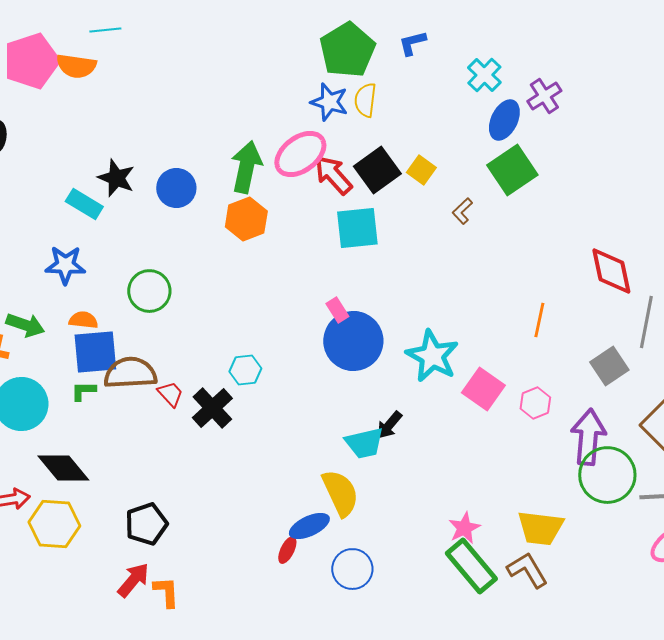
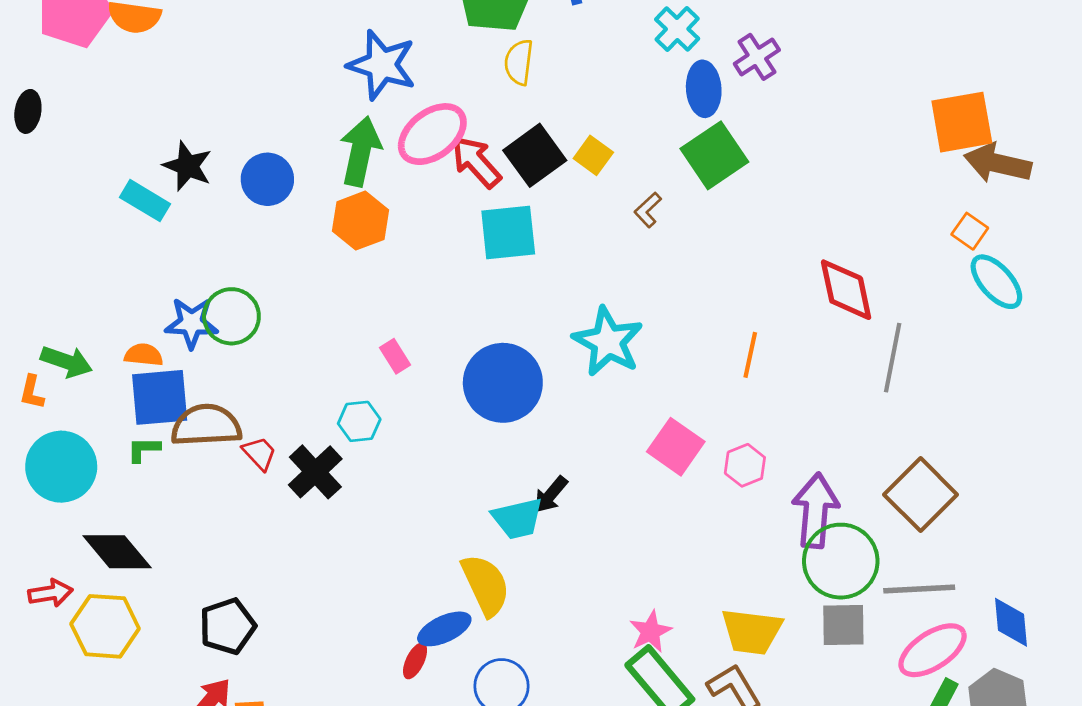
blue star: (329, 102) -> (382, 65), moved, size x1.4
blue ellipse: (504, 120) -> (704, 89), turned -30
blue star: (65, 265) -> (192, 323), moved
pink rectangle: (337, 310) -> (395, 356), moved
cyan star: (432, 356) -> (608, 342), moved
gray square: (609, 366) -> (843, 625), moved, turned 33

